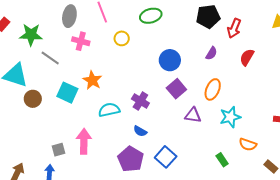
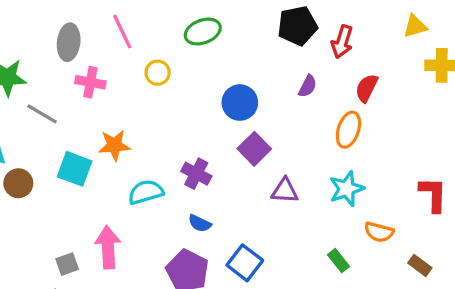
orange star: (92, 80) -> (114, 145), turned -30
orange ellipse: (213, 89) -> (348, 130), moved

